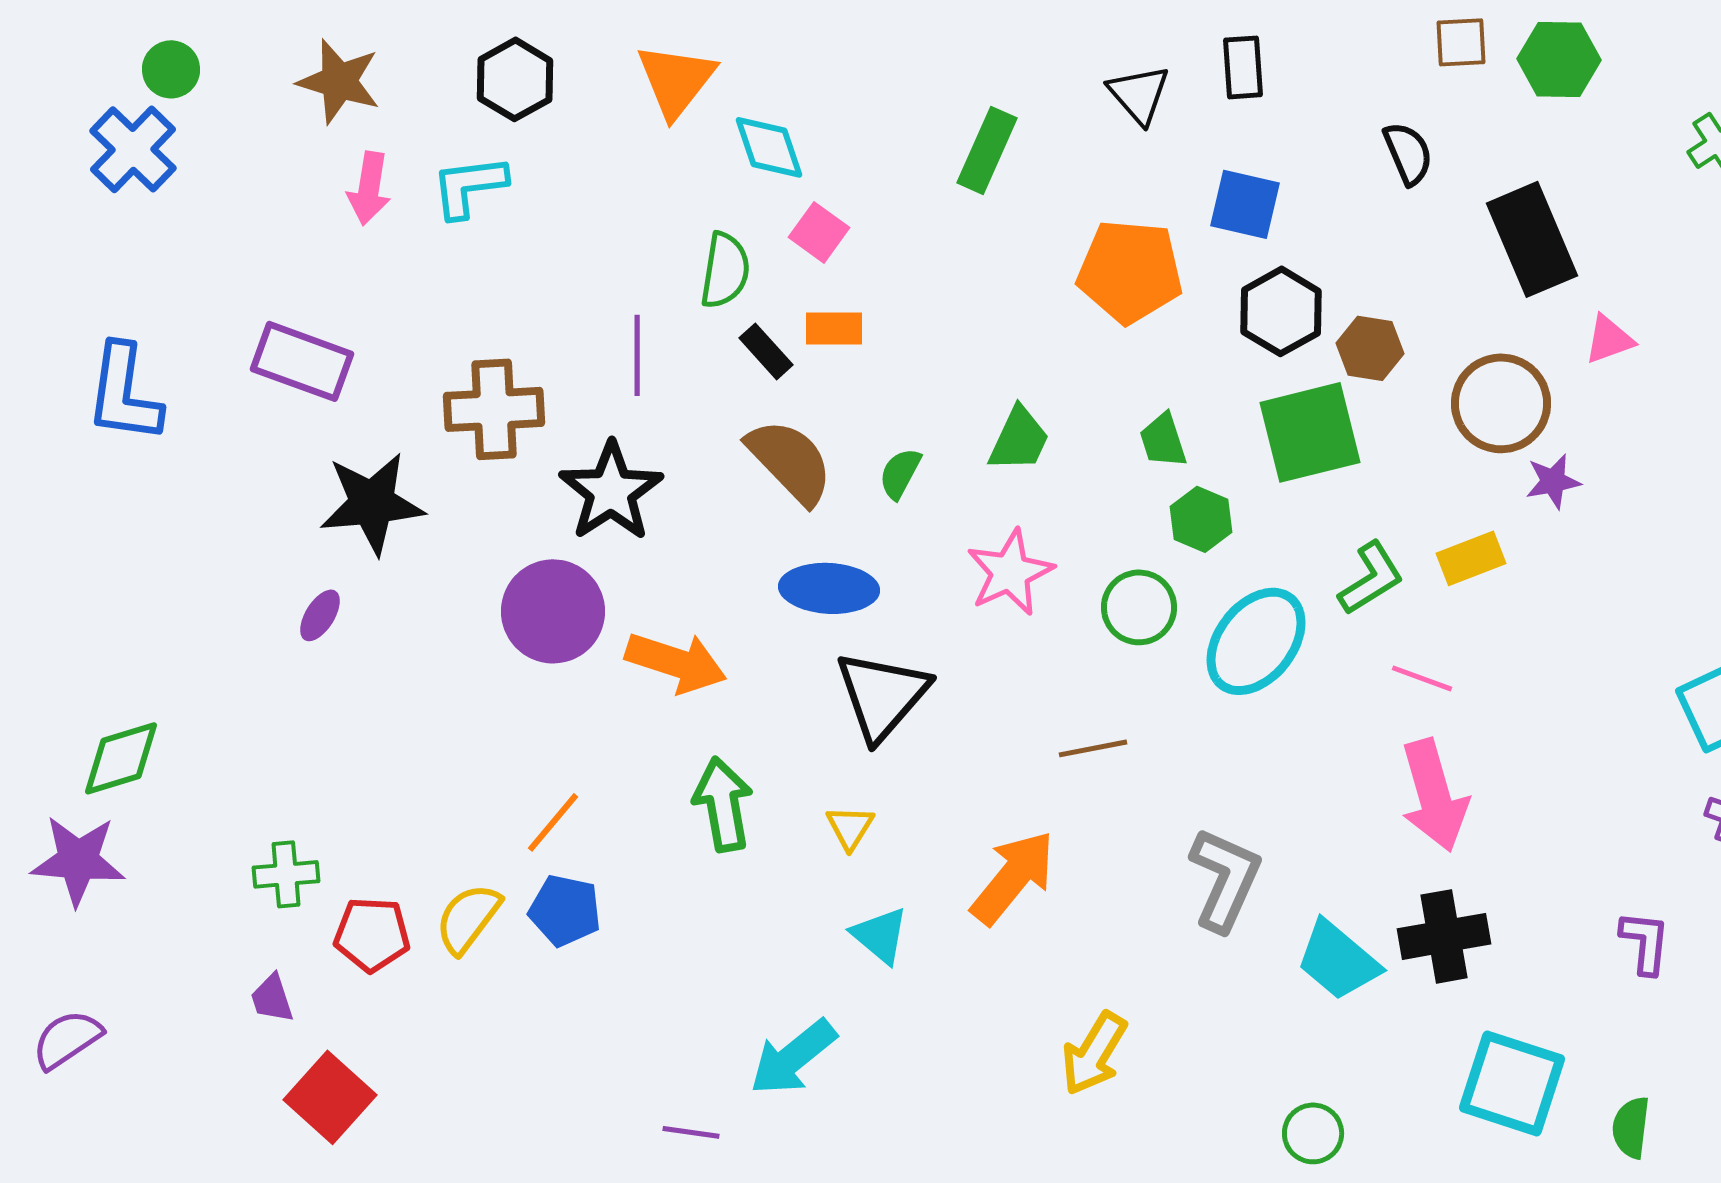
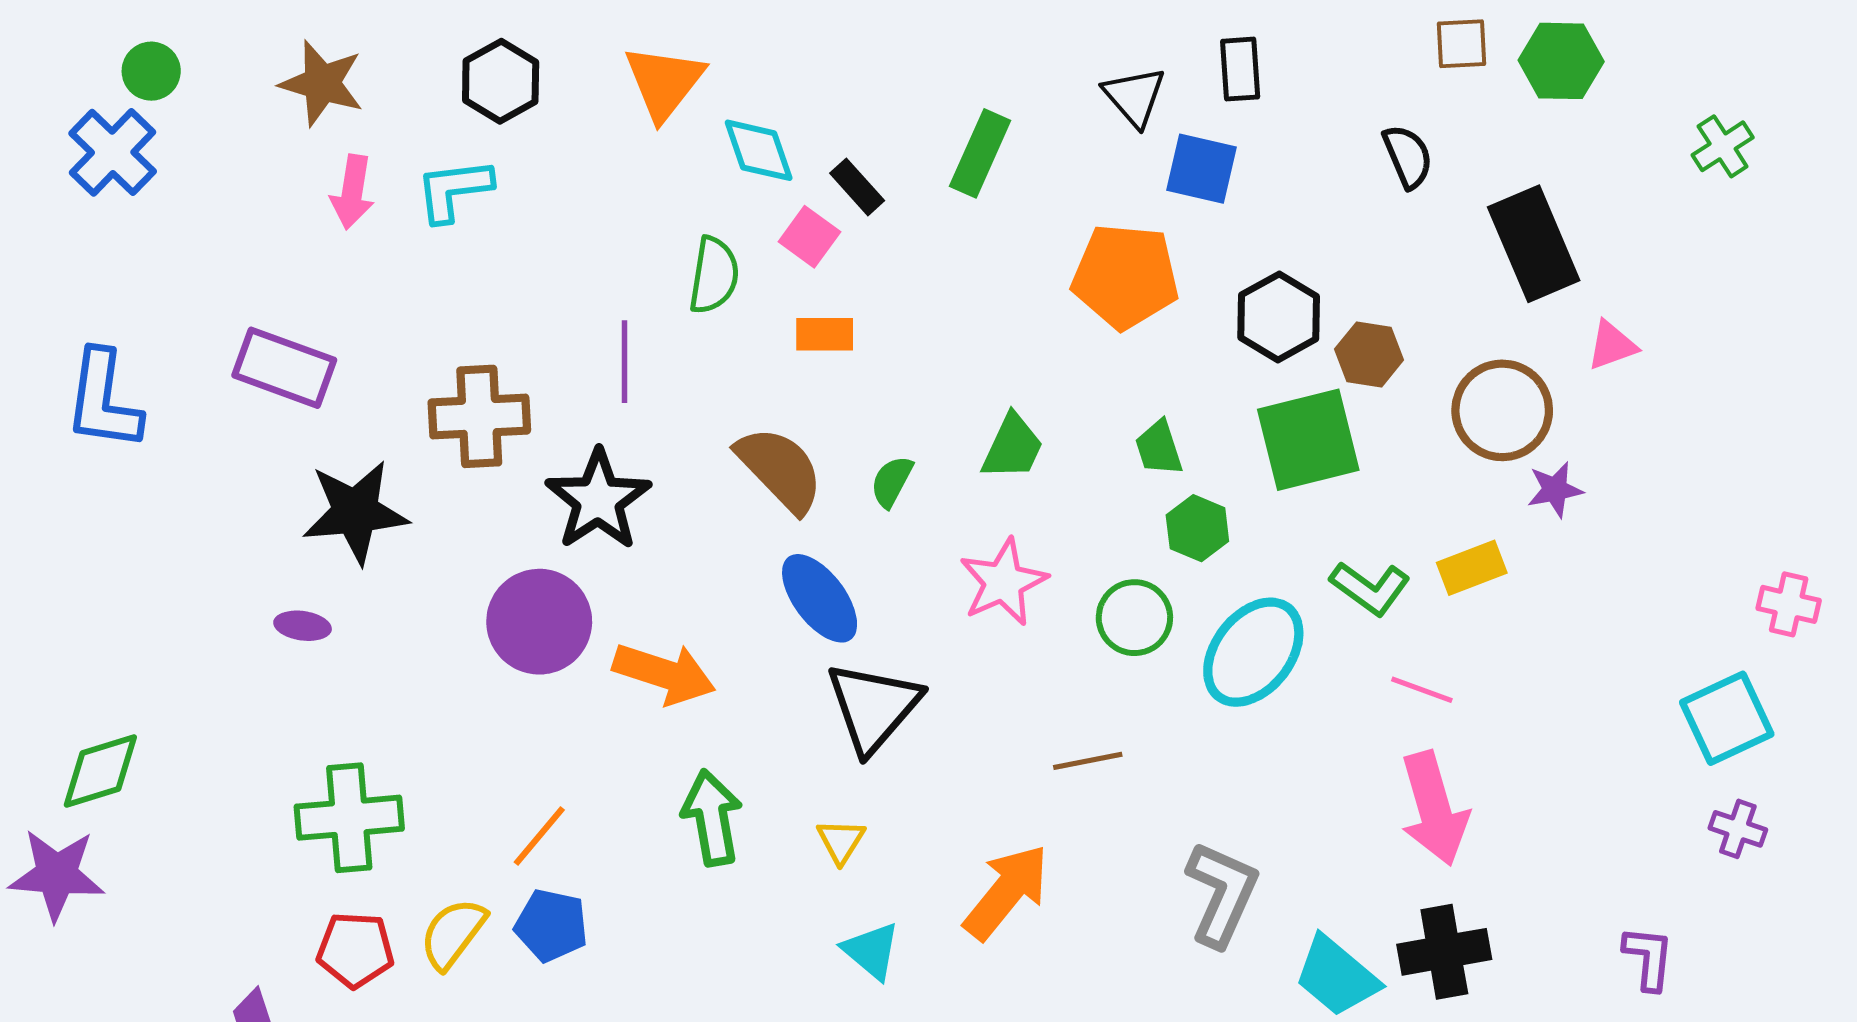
blue square: (1245, 204) -> (1202, 169), moved
black rectangle: (766, 351) -> (857, 187), moved
green L-shape: (1371, 578) -> (1370, 588), turned 68
blue ellipse: (829, 588) -> (820, 598), turned 50
purple ellipse: (320, 615) -> (303, 626), turned 66
green cross: (286, 874) -> (349, 818), moved, size x1.6

